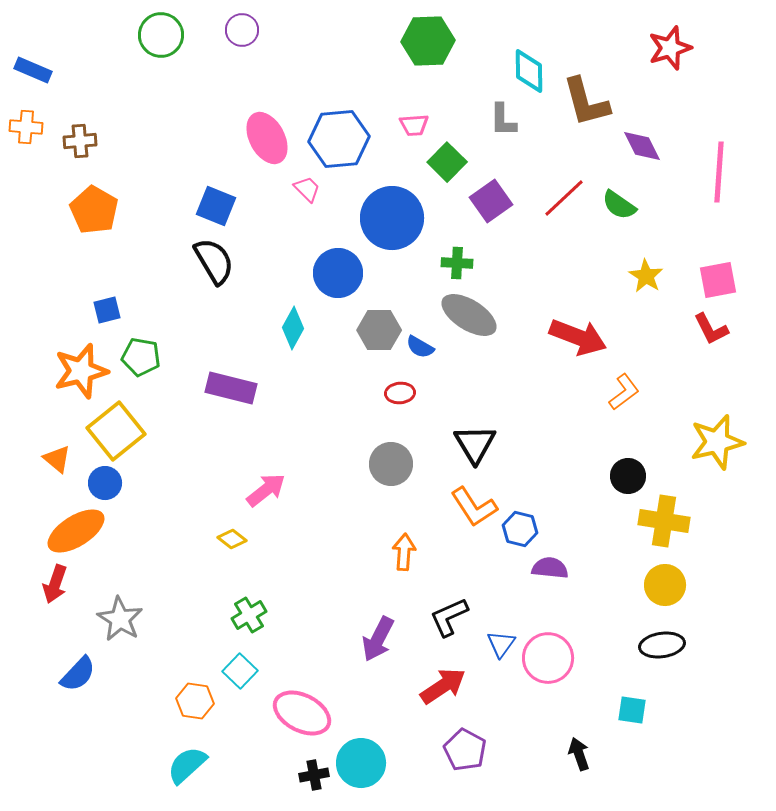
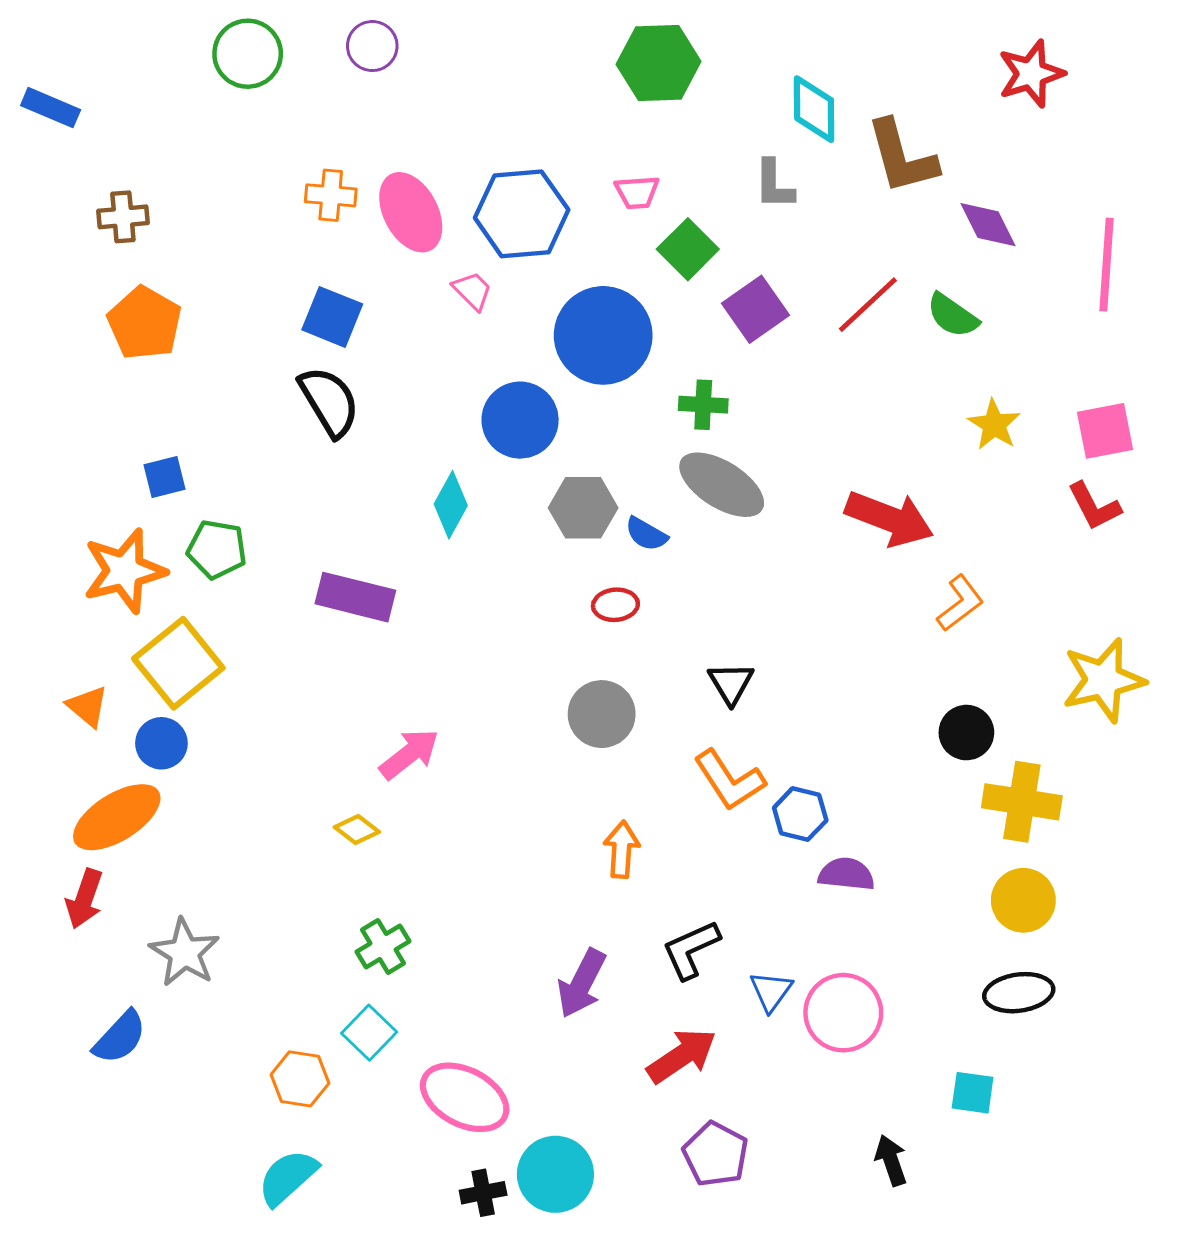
orange cross: (26, 127) -> (331, 195), moved
black triangle: (475, 444) -> (731, 683), size x0.7

